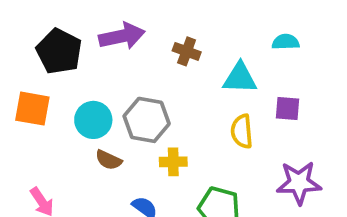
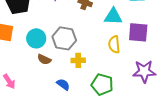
purple square: (287, 109) -> (138, 32), size x1.5

